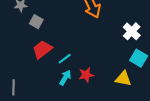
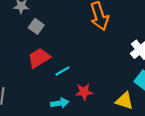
cyan arrow: (65, 78) -> (60, 103), moved, turned 42

